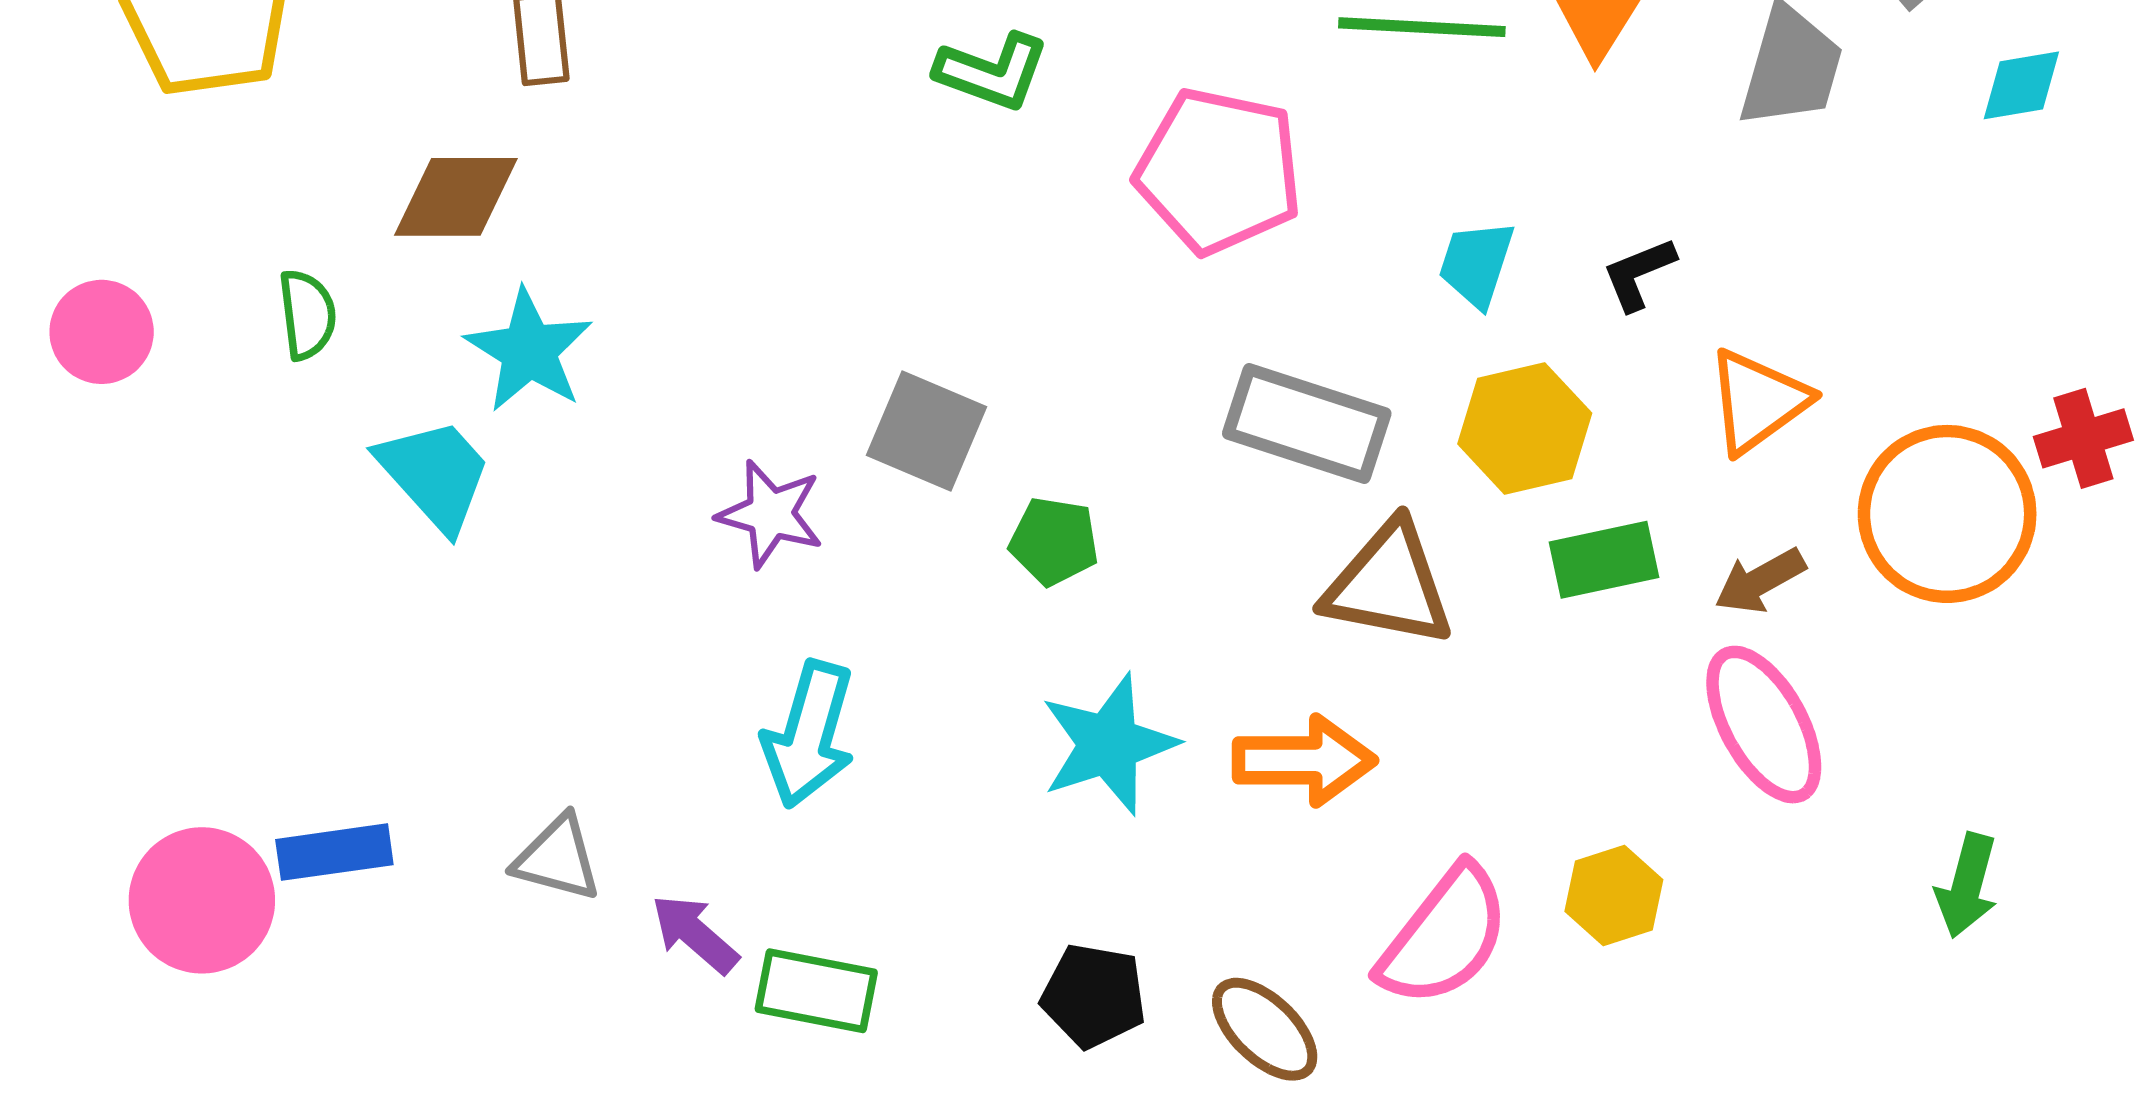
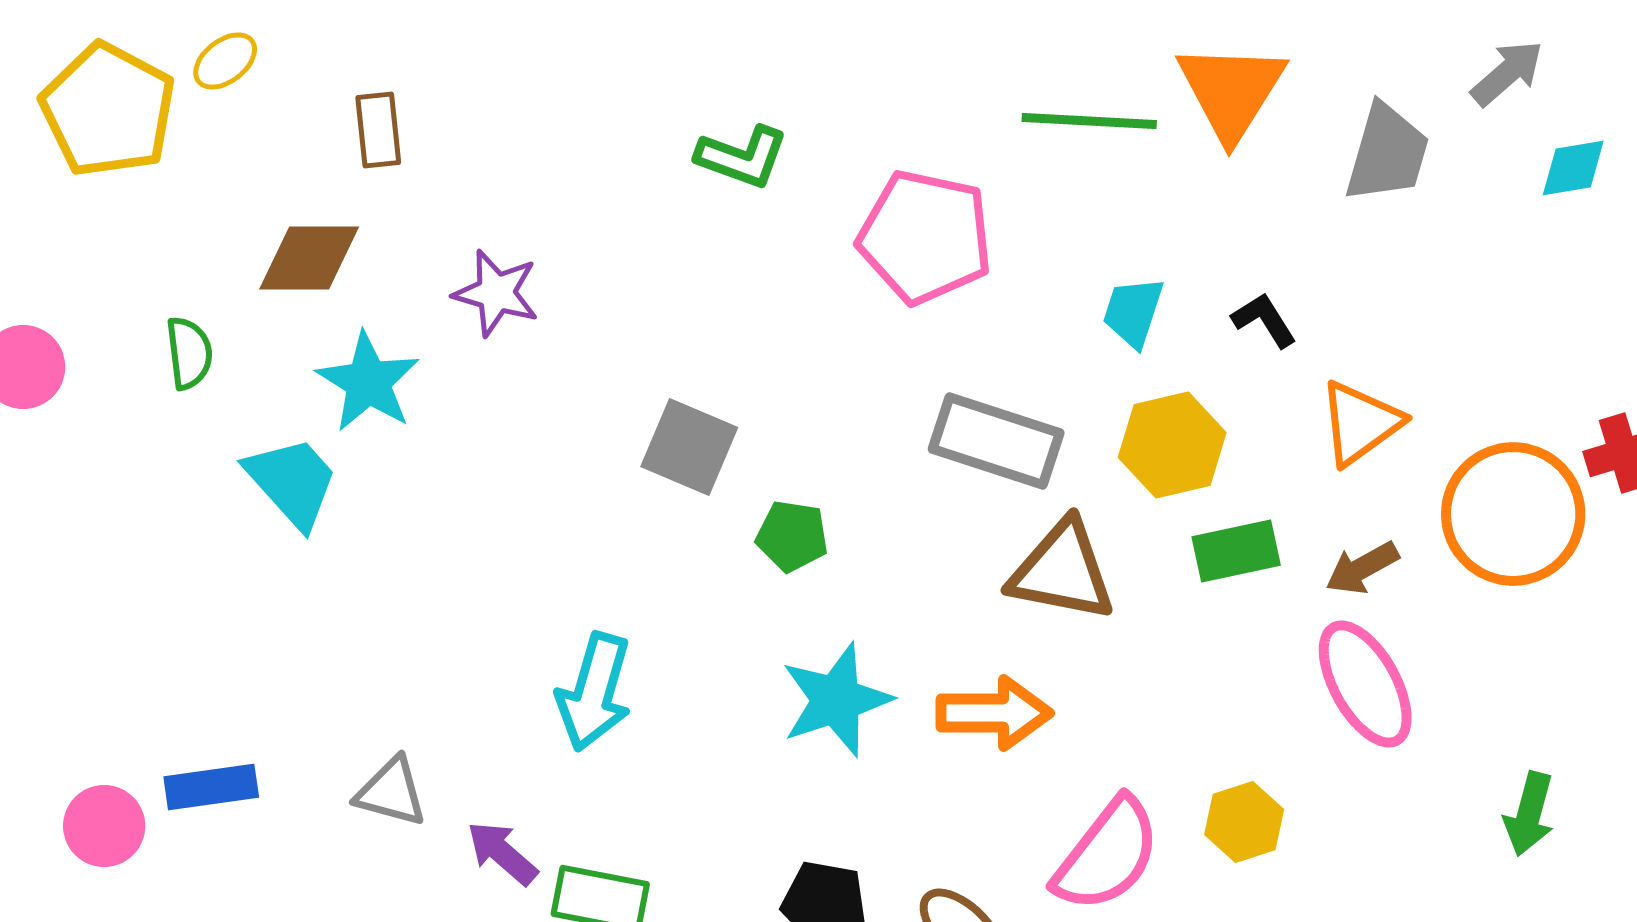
black L-shape: (1639, 274) -> (1264, 320), turned 80
purple star: (770, 514) -> (496, 293), moved
pink circle: (202, 900) -> (104, 826), size x0.7

